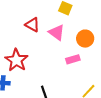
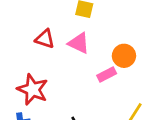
orange circle: (85, 39) -> (124, 56), moved

